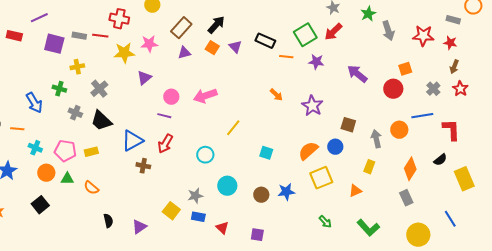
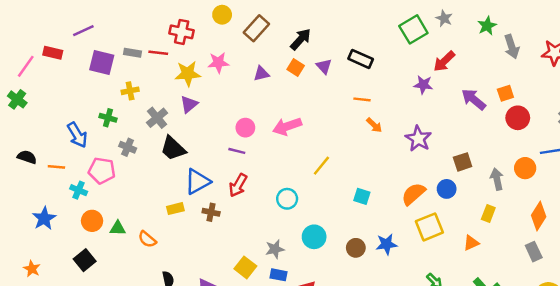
brown rectangle: (181, 28) -> (256, 28), moved
red arrow: (333, 32) -> (444, 61), moved
green square: (305, 35) -> (413, 29), moved
orange line: (286, 57) -> (362, 99), moved
orange square: (405, 69) -> (505, 93), moved
purple triangle: (144, 78) -> (189, 104), moved
black trapezoid: (101, 121) -> (173, 148), moved
brown square: (348, 125) -> (463, 162), turned -35
pink pentagon: (65, 151) -> (102, 171), moved
yellow rectangle: (91, 152) -> (175, 209), moved

